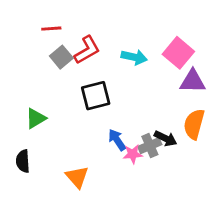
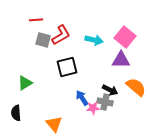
gray square: (61, 57) -> (43, 40), turned -35
purple triangle: (193, 81) -> (121, 60), moved
orange semicircle: (194, 124) -> (136, 87), turned 115
black arrow: (165, 138) -> (110, 90), moved
gray cross: (150, 146) -> (105, 102), turned 35

